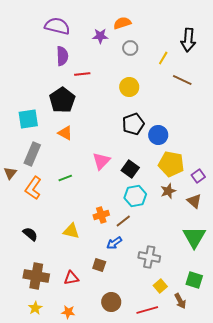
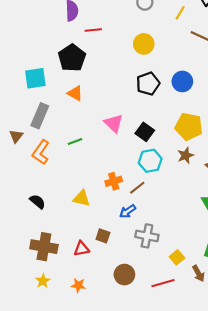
blue circle: (158, 135) -> (182, 81), moved
pink triangle: (101, 161) -> (114, 123), turned -30
gray cross: (149, 257) -> (147, 236), moved
brown square: (99, 265) -> (103, 236), moved

